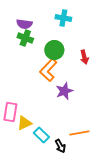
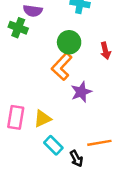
green cross: (25, 38) -> (18, 28), moved
yellow triangle: (24, 123) -> (42, 119), moved

